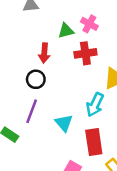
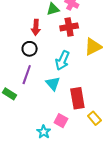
cyan arrow: (95, 105) -> (62, 60), moved

